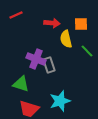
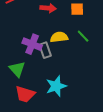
yellow semicircle: (66, 39) -> (59, 37), moved, turned 96
green triangle: (21, 84) -> (17, 69), turned 30

